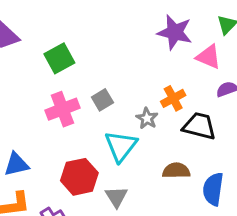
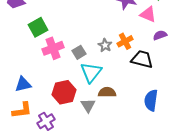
green square: (59, 58) -> (38, 27), moved
gray square: (102, 100) -> (79, 52), moved
gray star: (147, 118) -> (105, 45), moved
brown semicircle: (176, 171) -> (107, 92), moved

